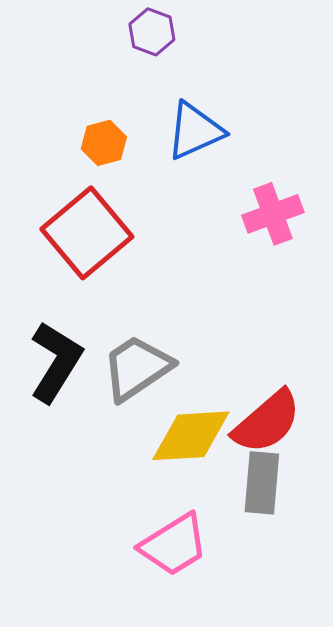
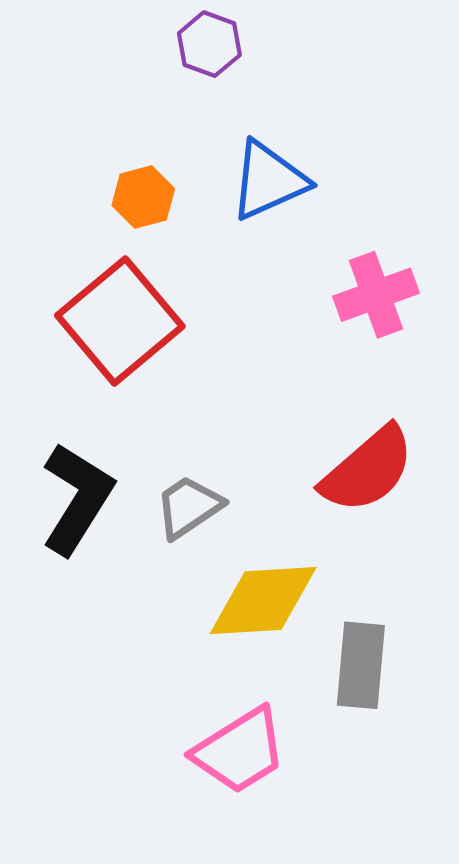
gray trapezoid: (137, 368) -> (189, 507), size x0.7
red semicircle: (267, 422) -> (368, 470), moved

